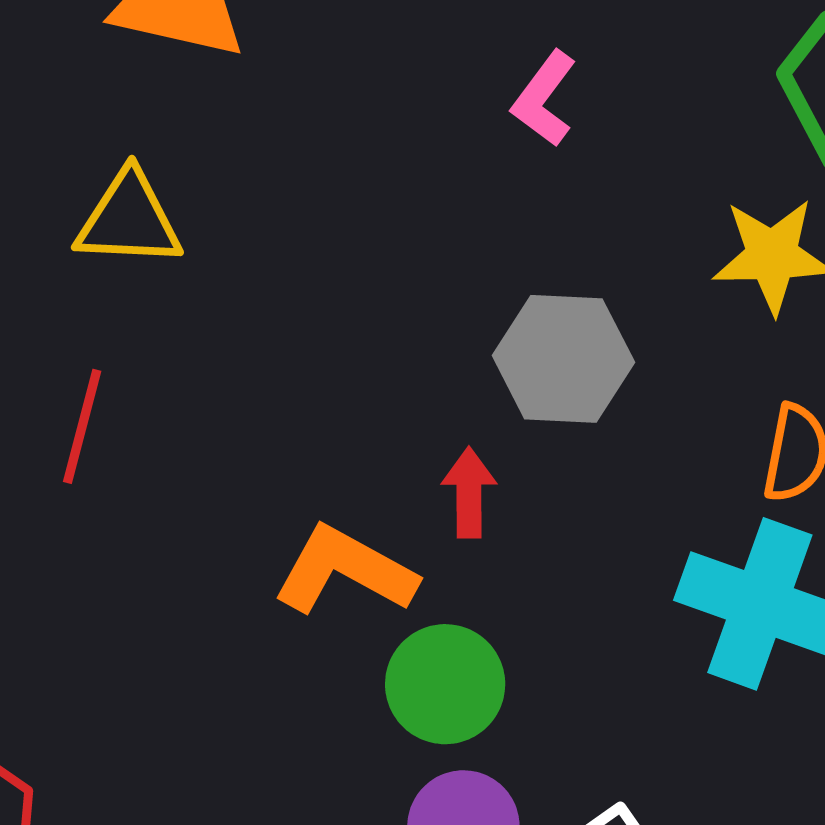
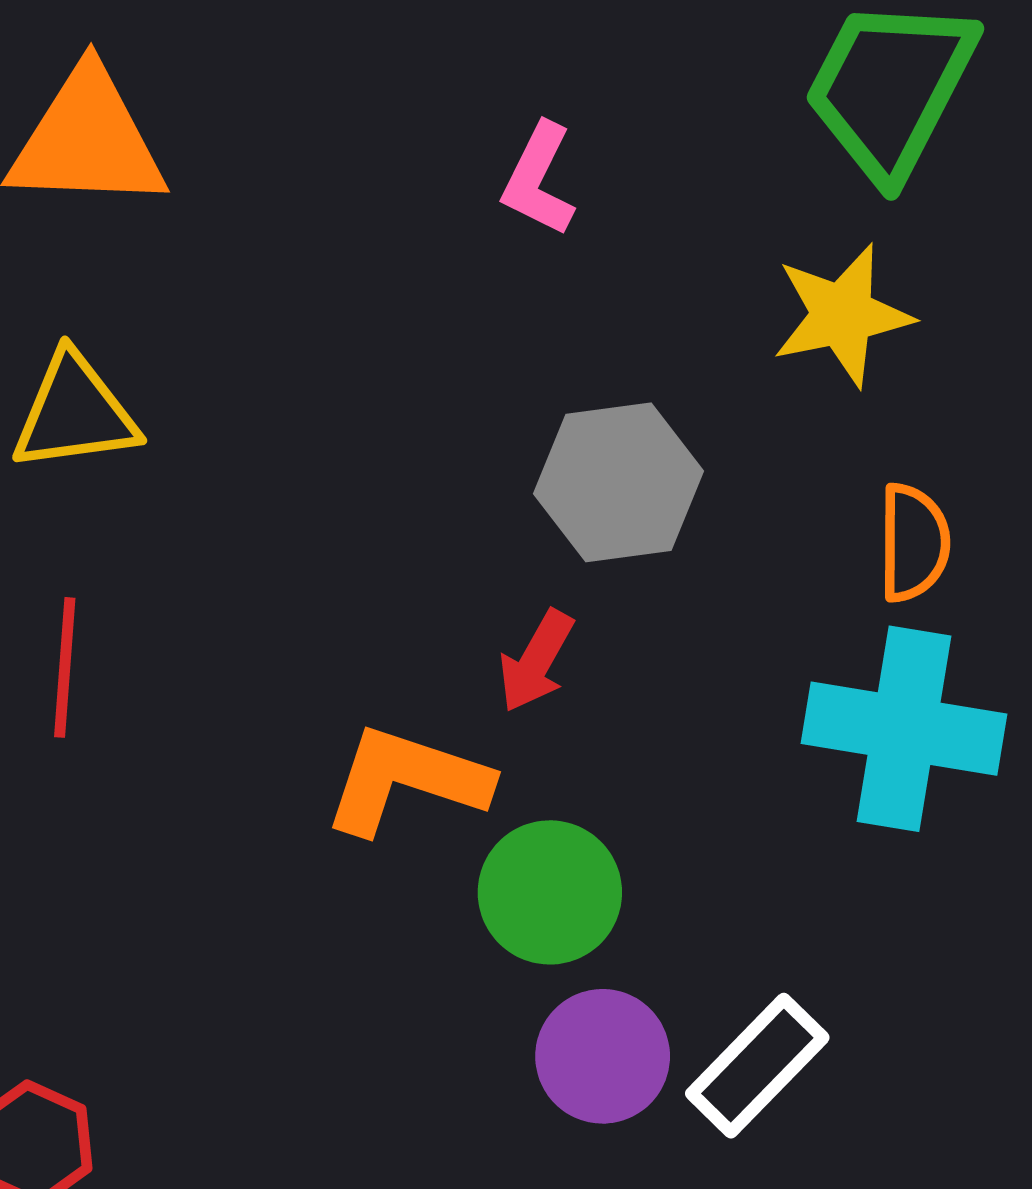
red arrow: (469, 493) -> (536, 661), turned -140

